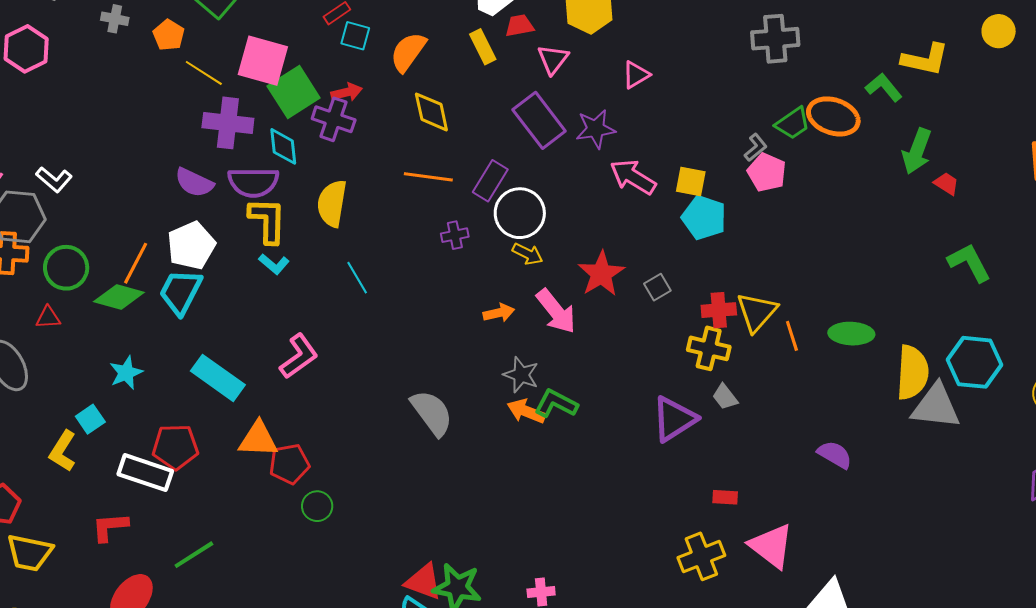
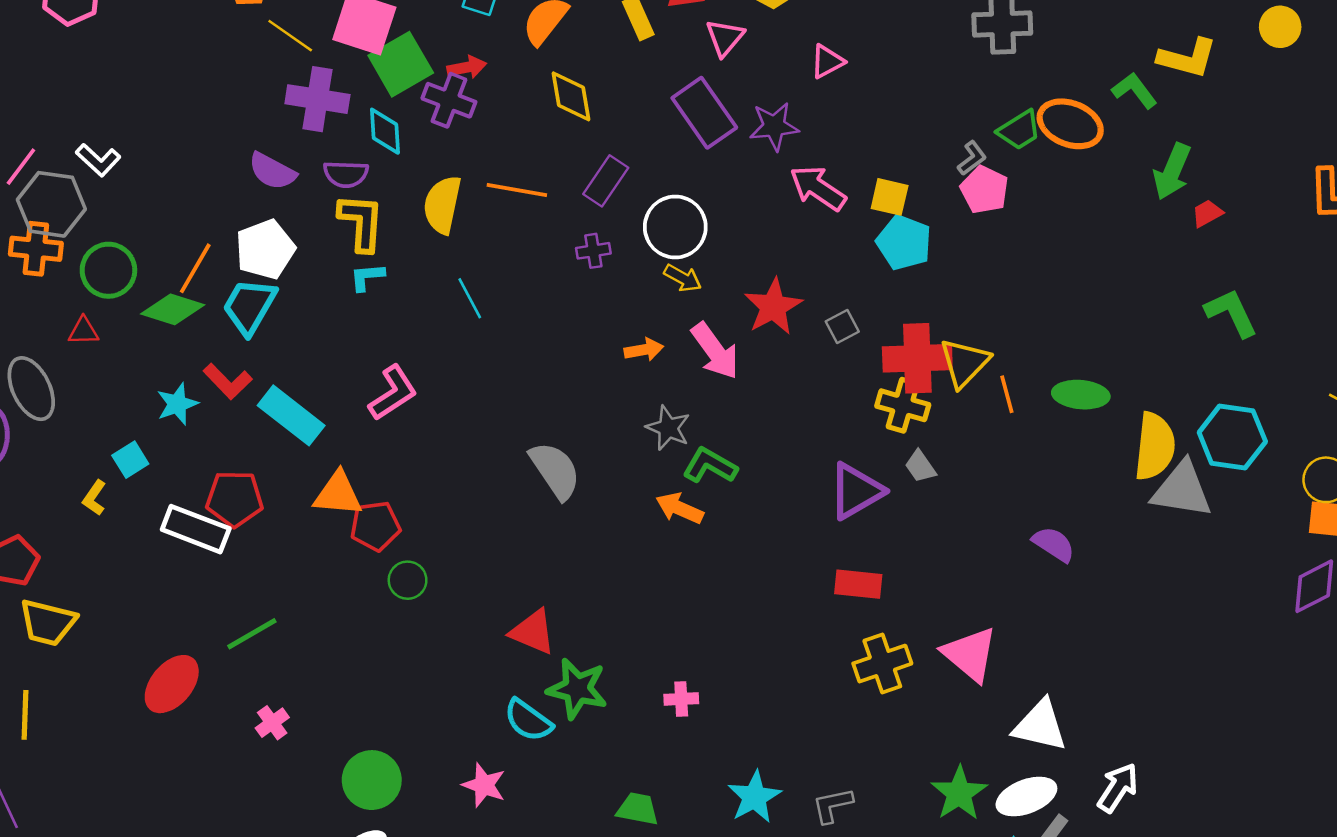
orange line: (428, 177) -> (517, 190), moved
purple rectangle: (490, 181) -> (606, 181), moved
purple semicircle: (253, 182) -> (346, 174), size x0.7
red trapezoid: (946, 184) -> (1207, 213), turned -64
cyan L-shape: (274, 264) -> (367, 277), turned 132
red cross: (719, 310) -> (917, 358), size x1.6
orange arrow: (526, 411) -> (680, 508), moved
yellow L-shape: (63, 451) -> (94, 498), size x0.7
red rectangle: (725, 497) -> (858, 584), moved, size x1.5
red L-shape: (110, 527) -> (228, 381), moved, turned -132
red triangle: (424, 582) -> (533, 632), moved

